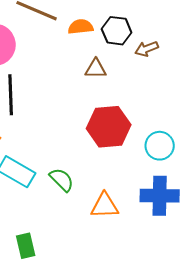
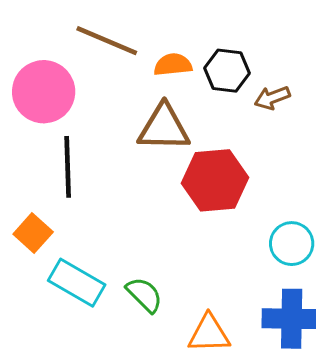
brown triangle: (96, 69) -> (164, 128), moved, size x1.6
red hexagon: (109, 127) -> (215, 180), moved

